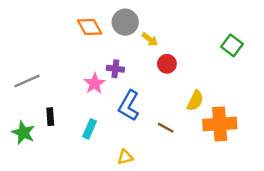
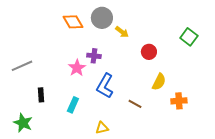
red circle: (167, 64) -> (149, 52), moved
orange cross: (220, 124) -> (179, 101), size x0.6
green star: (23, 133) -> (23, 123), moved

